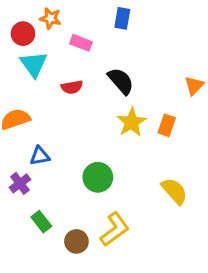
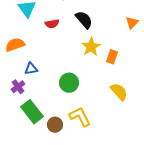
orange rectangle: (167, 125) -> (112, 57), moved
green rectangle: (41, 222) -> (32, 112), size x1.6
yellow L-shape: (115, 229) -> (80, 117), turned -80

